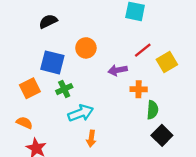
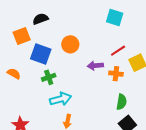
orange square: (30, 88) -> (22, 36), moved
orange cross: (139, 89) -> (116, 74), moved
orange semicircle: (24, 123) -> (14, 74), moved

